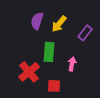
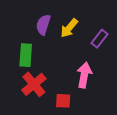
green rectangle: (49, 52) -> (26, 55), moved
pink arrow: (72, 64) -> (84, 75), size x1.5

